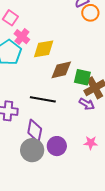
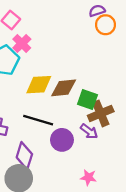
yellow diamond: (44, 49) -> (39, 85), moved
purple circle: (57, 146) -> (62, 140), moved

